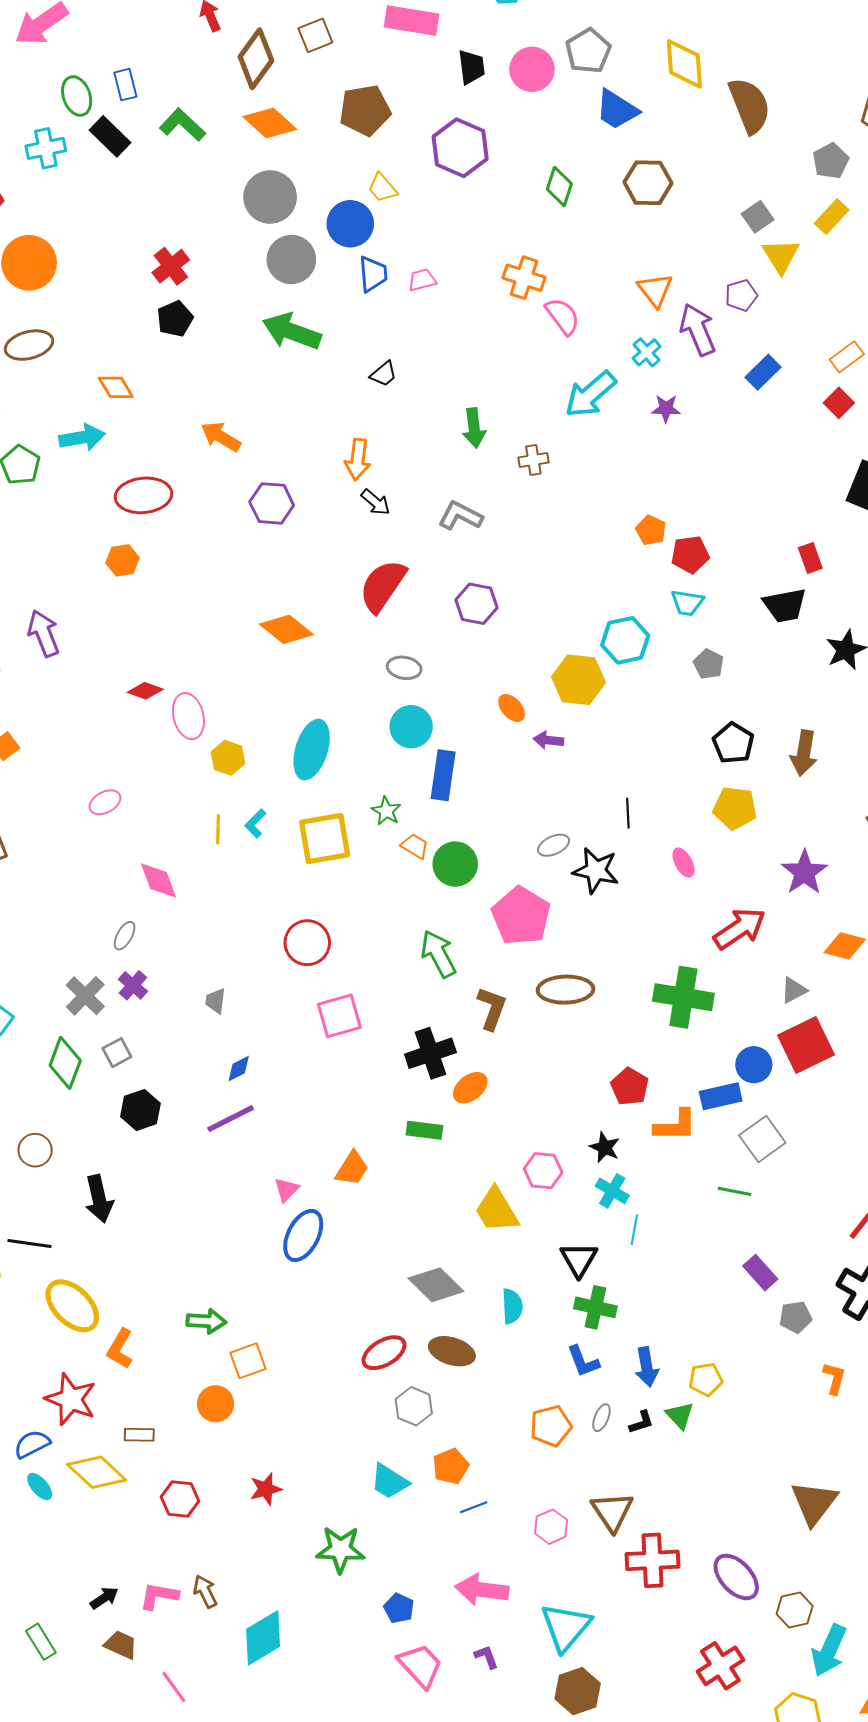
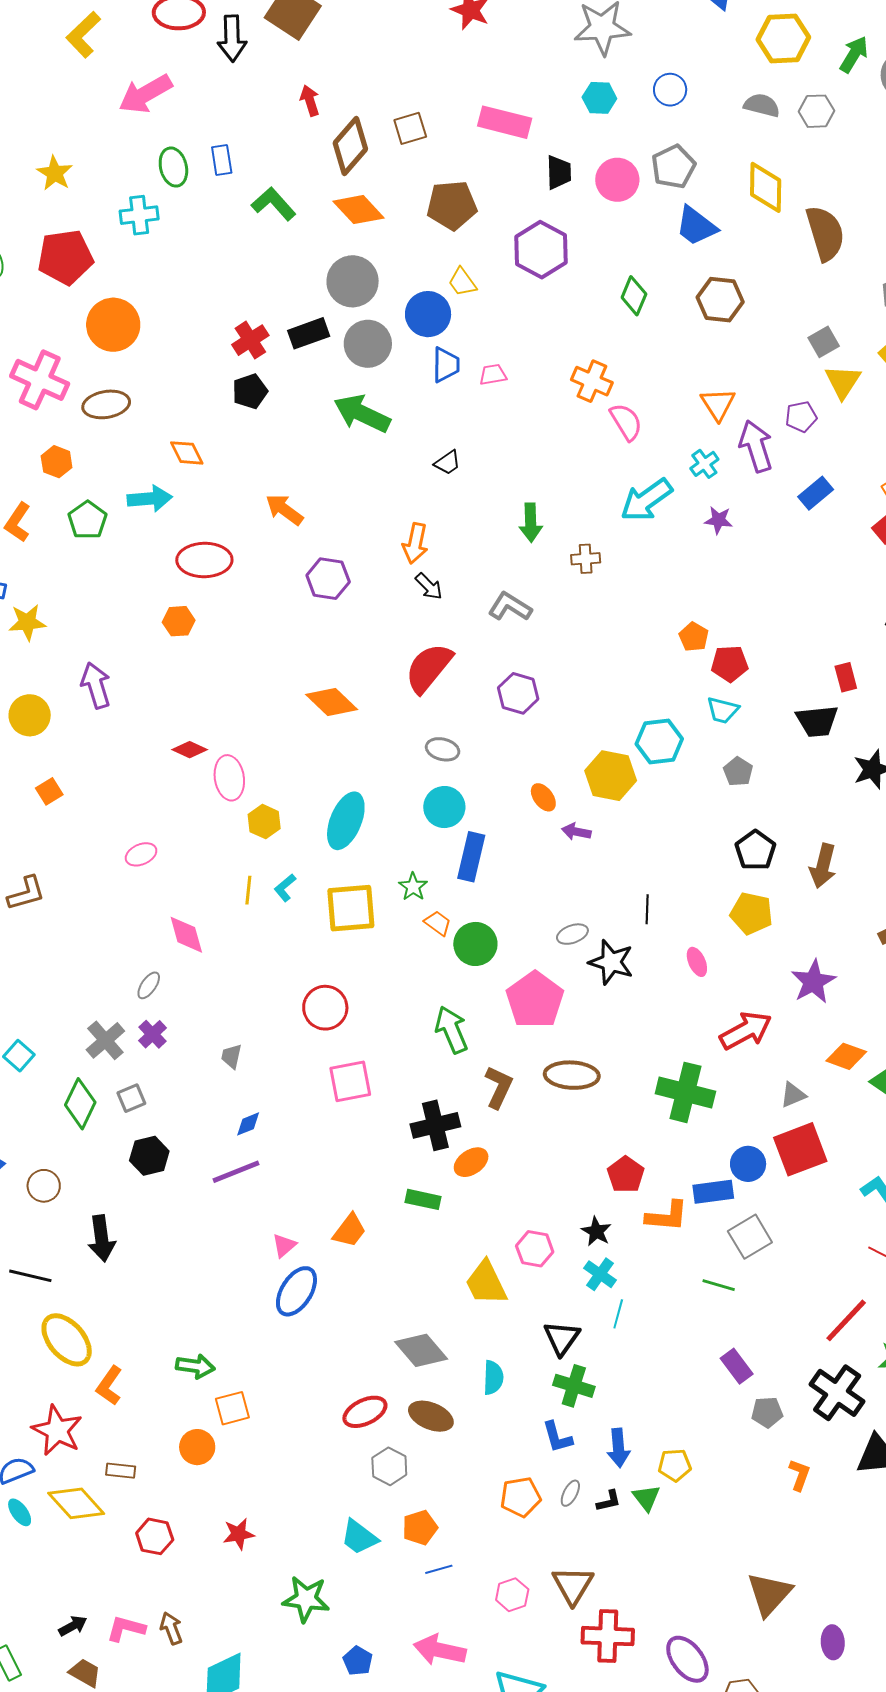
black rectangle: (110, 136) -> (309, 333), moved, turned -69

